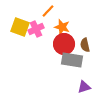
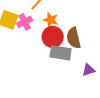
brown semicircle: (85, 45) -> (74, 38), size x1.5
purple triangle: (84, 87) -> (89, 70), moved

